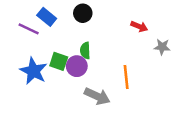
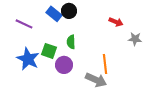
blue rectangle: (47, 17) -> (54, 14), moved
purple circle: (77, 66) -> (64, 65), moved
gray arrow: (97, 96) -> (96, 80), moved

